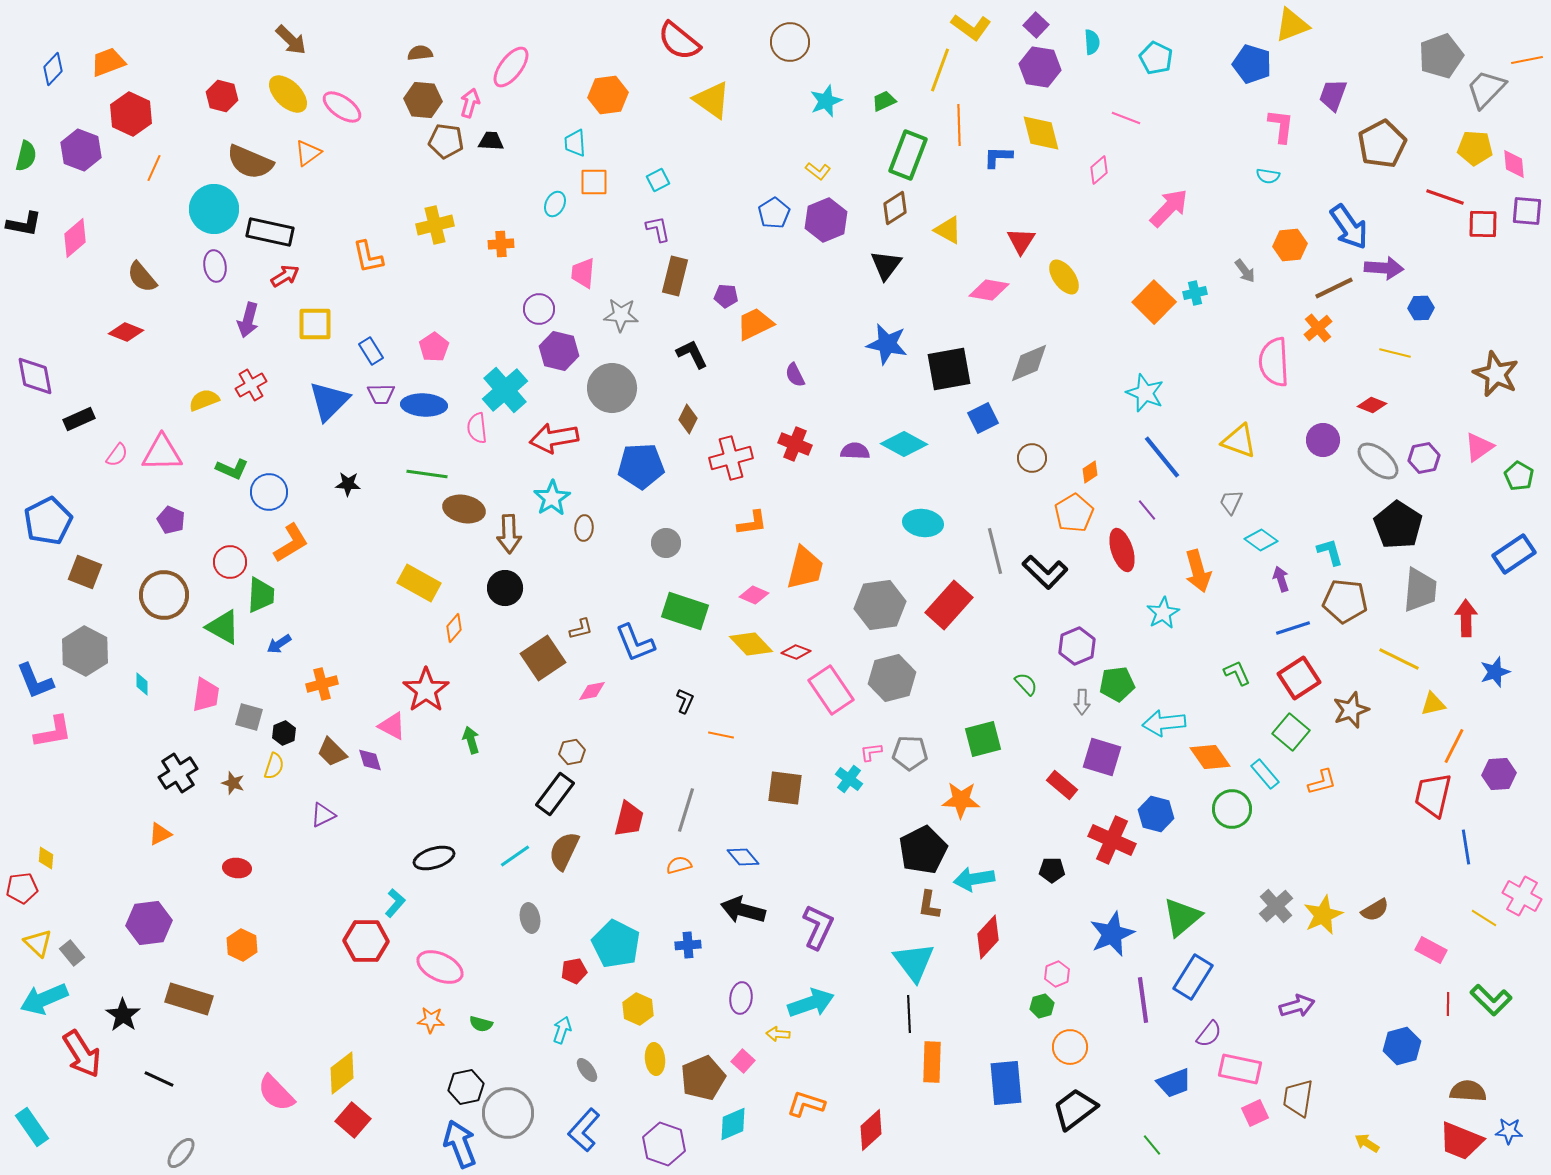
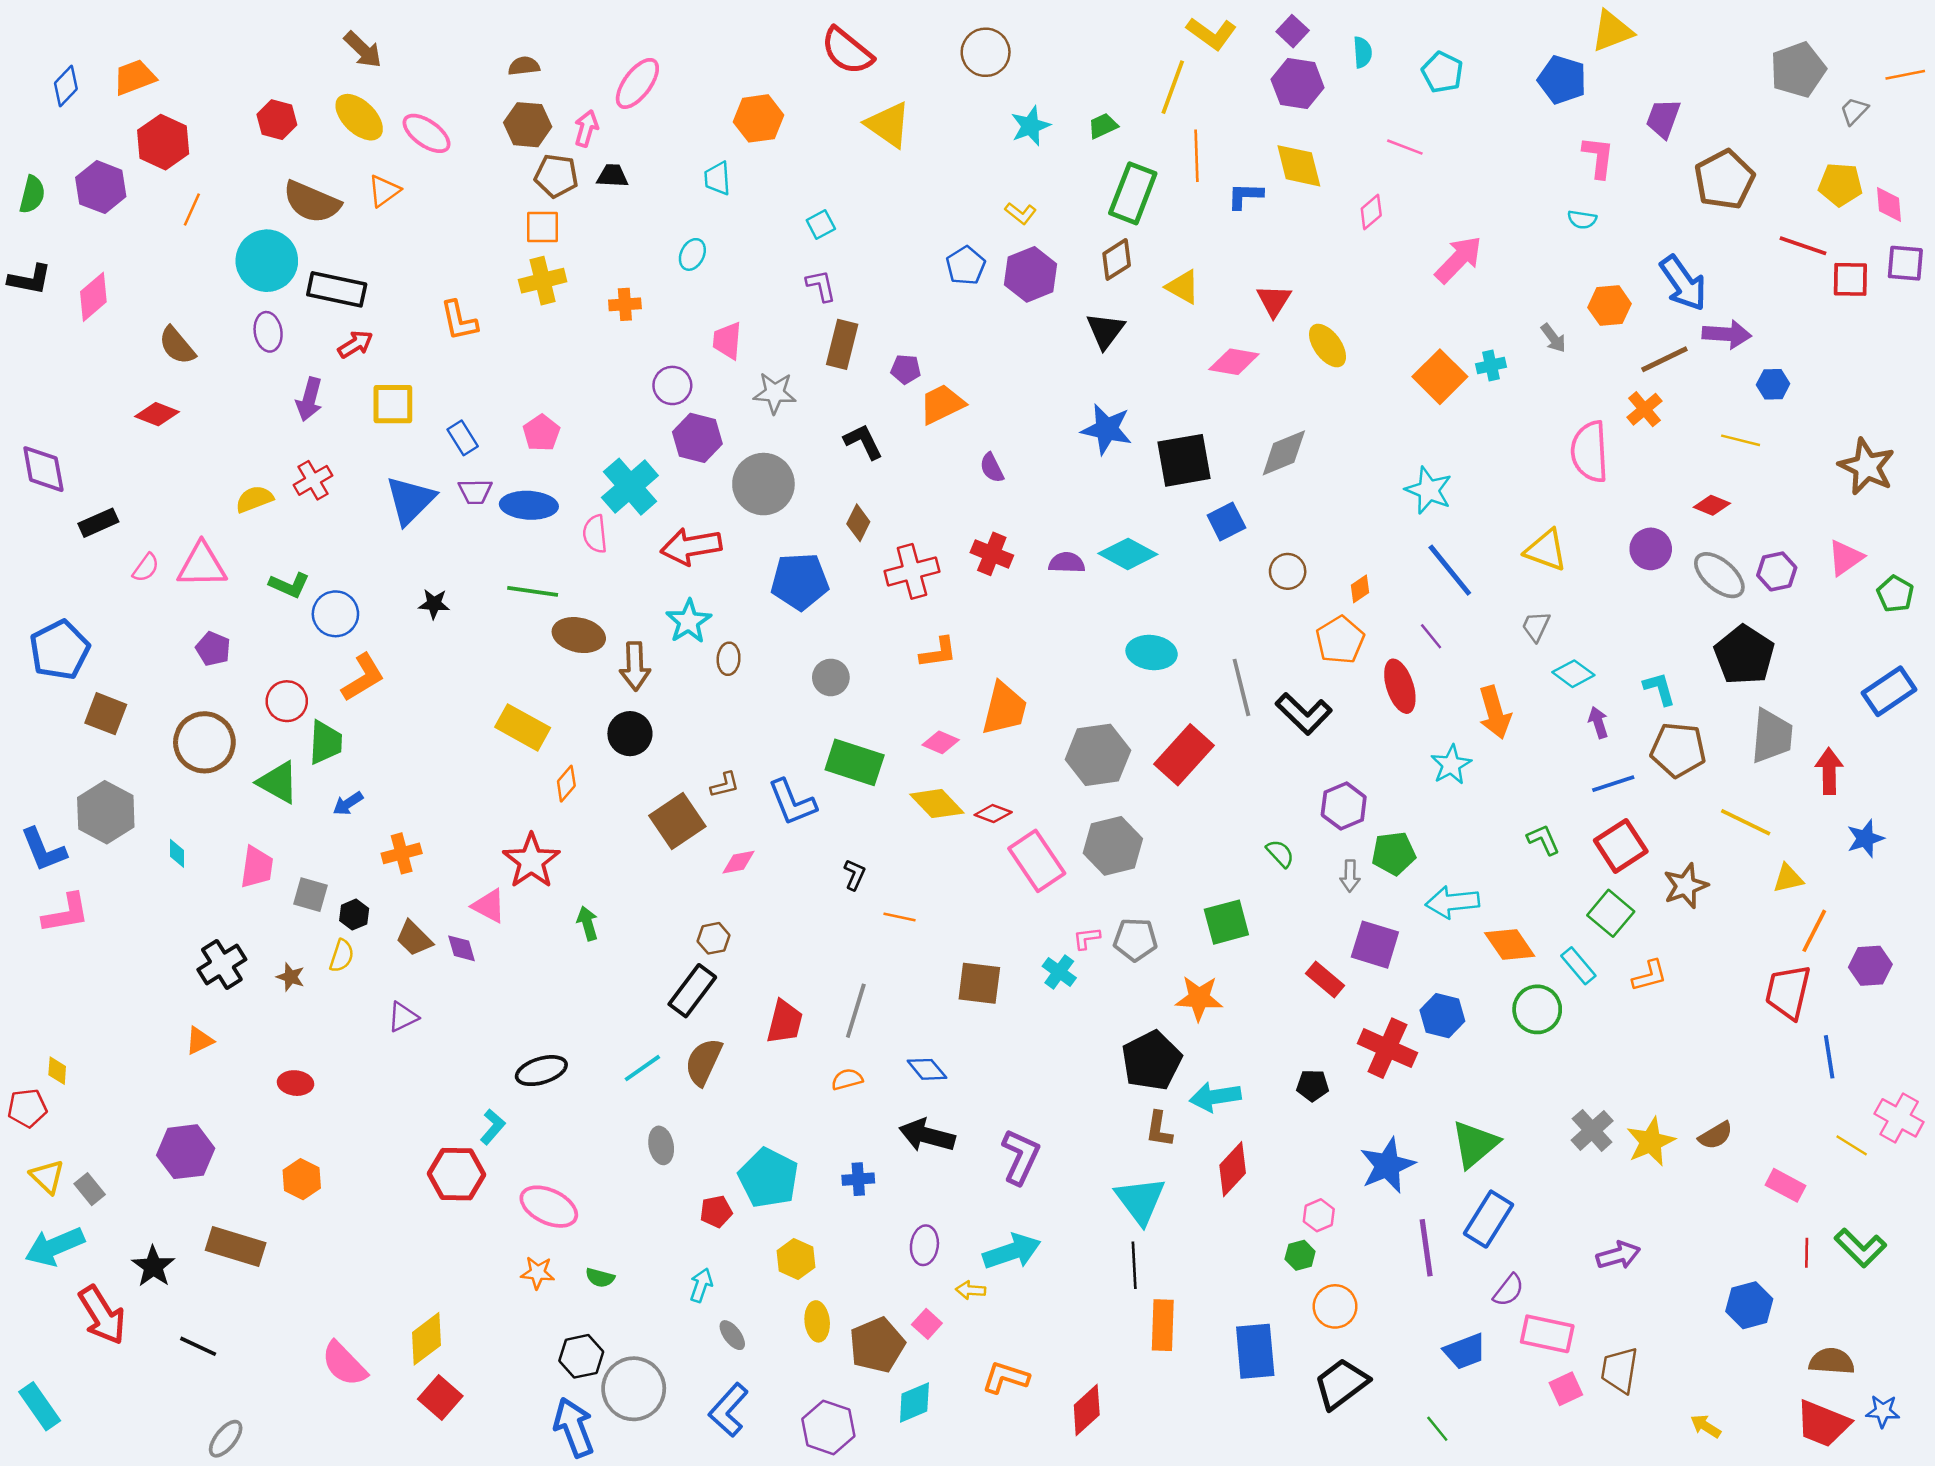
gray trapezoid: (1486, 89) -> (1854, 111), size x0.6
orange square: (594, 182) -> (543, 227), moved

